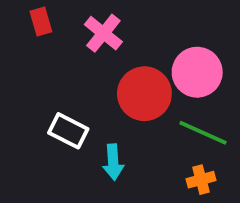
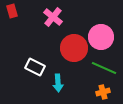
red rectangle: (41, 21) -> (12, 11), moved

